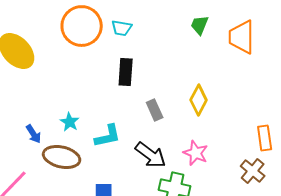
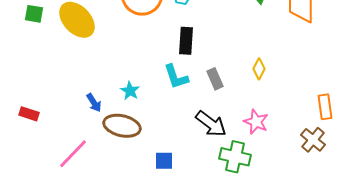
yellow diamond: (199, 100) -> (259, 69), size x0.7
cyan L-shape: (108, 136) -> (176, 77), moved, turned 84

